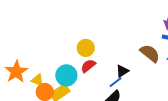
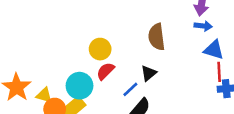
brown semicircle: (150, 53) -> (157, 37), moved, turned -130
blue line: (116, 82) -> (130, 89), moved

